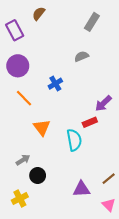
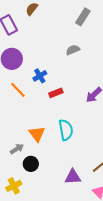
blue cross: (55, 84) -> (40, 76), moved
red rectangle: (90, 122) -> (56, 93), moved
orange triangle: (42, 127) -> (37, 134), moved

